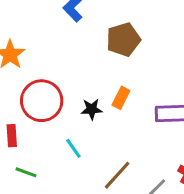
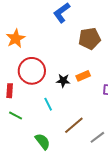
orange rectangle: (121, 98) -> (83, 76), turned 32

